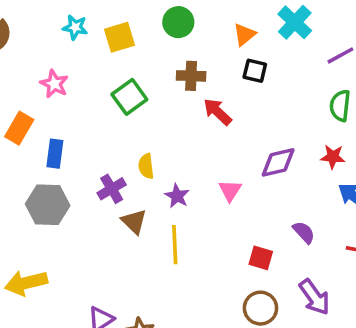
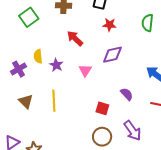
red arrow: (217, 112) -> (75, 38), moved
red star: (333, 157) -> (109, 25), moved
purple star: (177, 196) -> (56, 65), moved
brown triangle: (134, 222) -> (26, 101), moved

